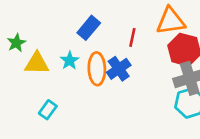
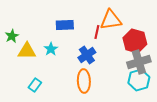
orange triangle: (171, 21) -> (111, 20), moved
blue rectangle: (89, 28) -> (65, 25), turned 48
orange ellipse: (97, 69) -> (84, 81), moved

